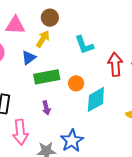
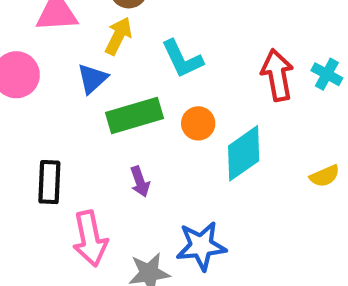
cyan L-shape: (84, 45) -> (182, 59), moved
blue star: (72, 141) -> (201, 246), turned 30

